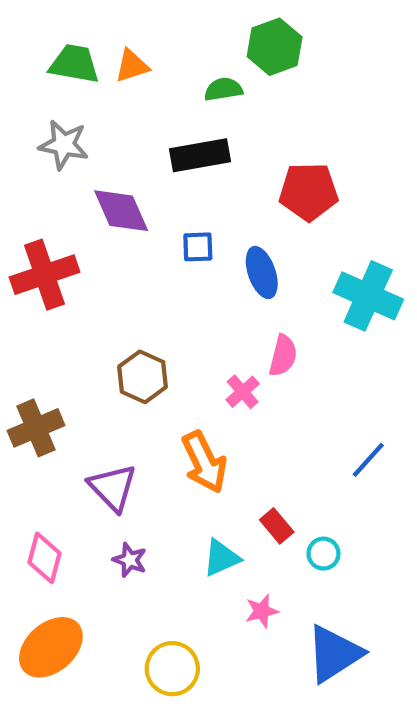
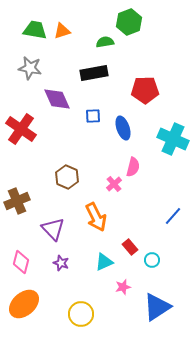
red cross: (45, 275) -> (21, 129), turned -36

